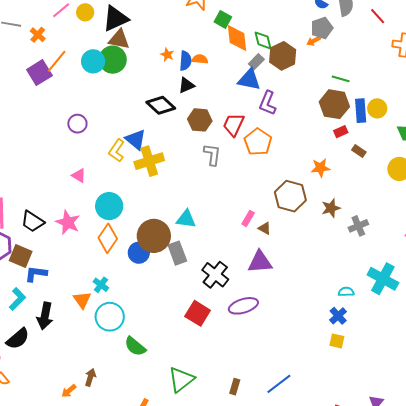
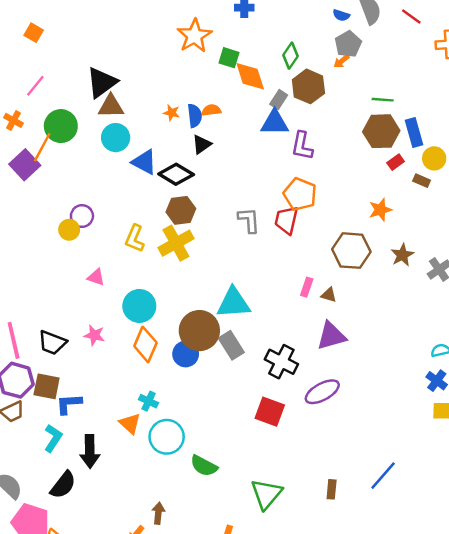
yellow circle: (85, 12) -> (69, 230), moved
green diamond: (263, 40) -> (291, 56), moved, turned 60
green circle: (113, 60) -> (61, 126), moved
cyan circle: (93, 61) -> (116, 138), moved
yellow circle: (377, 108) -> (434, 158), moved
brown hexagon: (200, 120) -> (181, 210), moved
red trapezoid: (233, 125) -> (286, 220), moved
blue triangle: (136, 140) -> (144, 162), moved
cyan triangle: (186, 219) -> (233, 303), size x1.4
pink star: (68, 222) -> (94, 335), size x0.7

